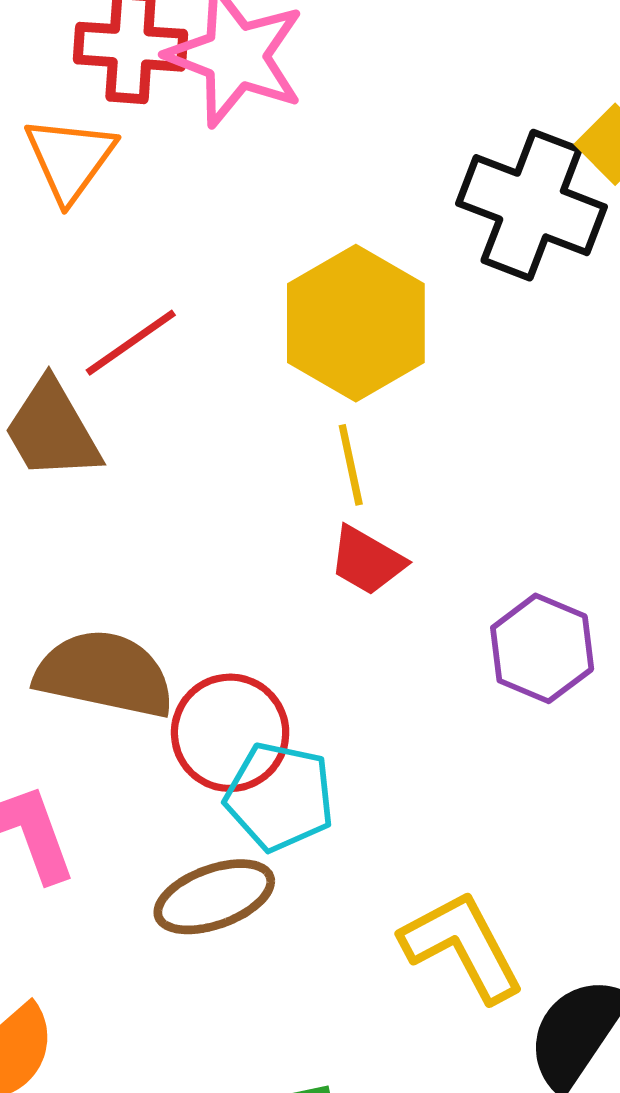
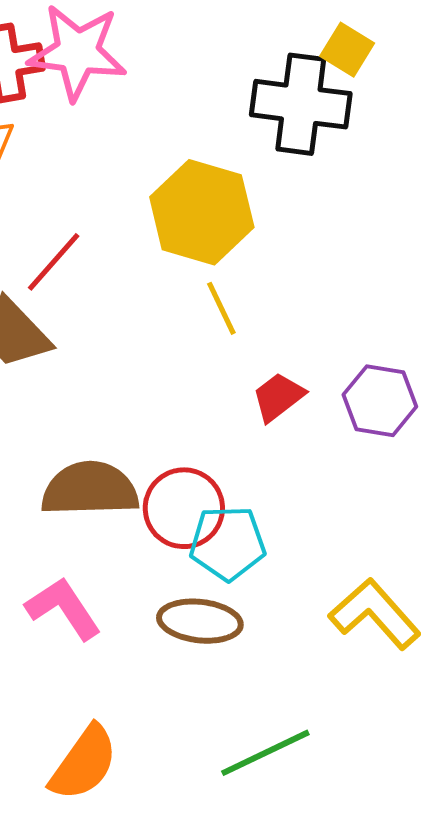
red trapezoid: (367, 561) -> (278, 397), moved, turned 126
brown ellipse: (214, 897) -> (200, 621), turned 40

